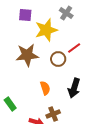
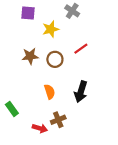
yellow star: (46, 30) -> (51, 29), size x0.7
brown star: (27, 55) -> (30, 56), size x0.7
brown circle: (58, 59) -> (55, 59), moved

